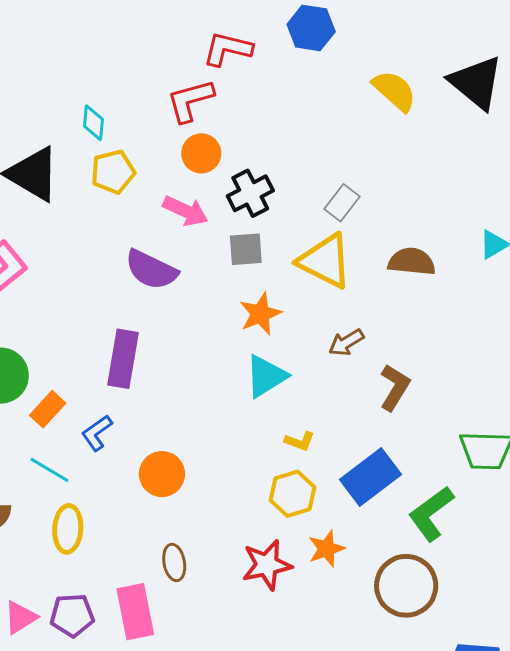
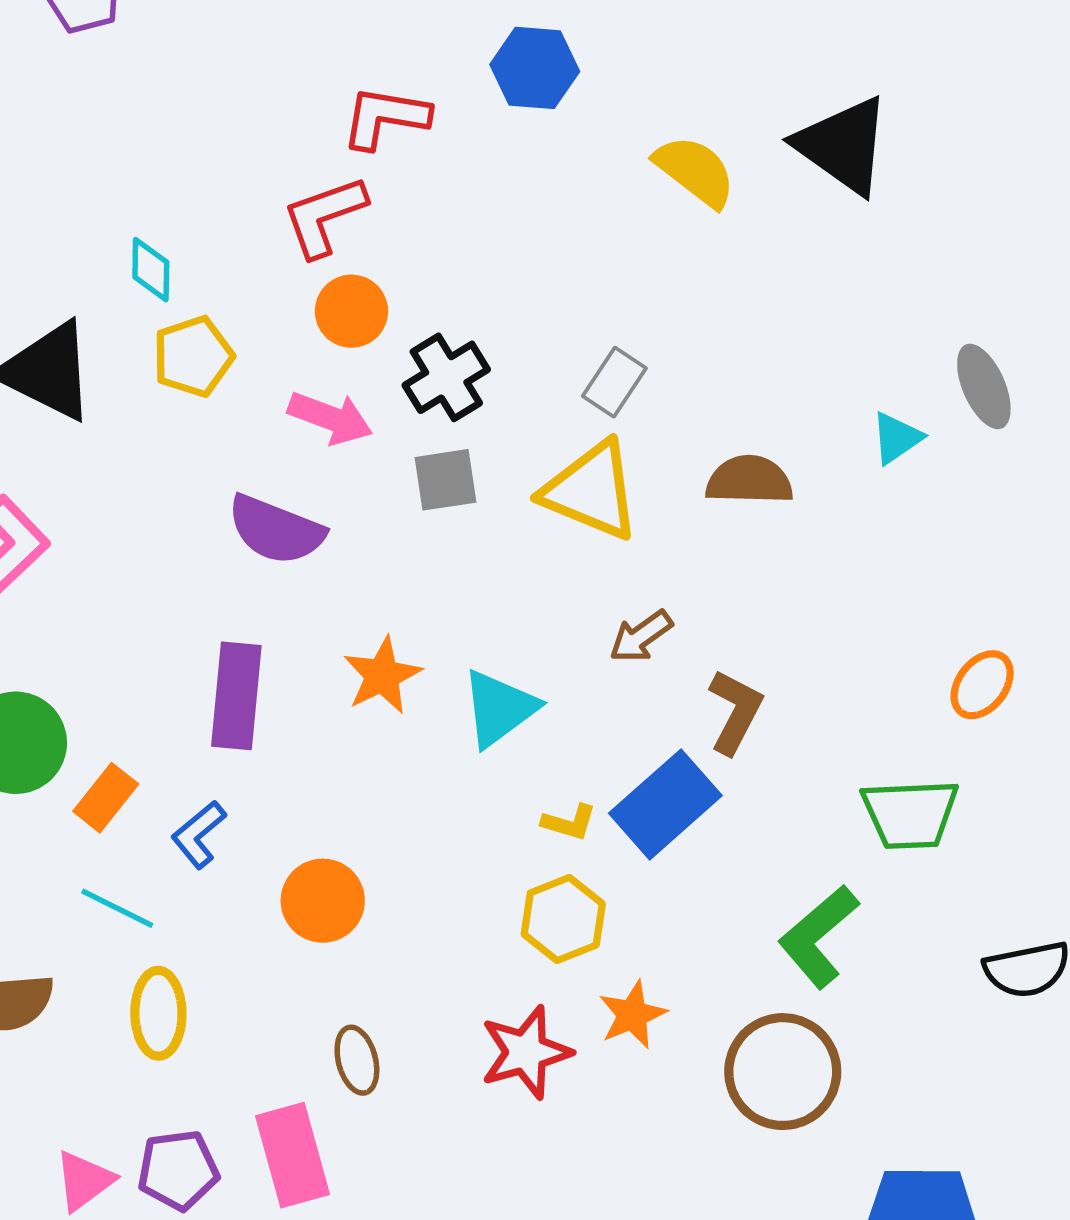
orange star: (260, 314) -> (382, 675), moved
blue rectangle: (370, 477) -> (665, 804), moved

